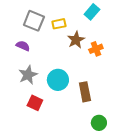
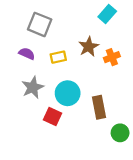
yellow rectangle: (59, 24) -> (58, 57), moved
red square: (35, 103) -> (52, 117), moved
green circle: (99, 123) -> (120, 133), moved

